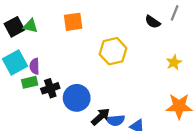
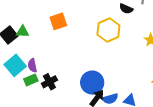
yellow hexagon: (113, 51) -> (108, 30), moved
blue circle: (77, 98) -> (92, 83), moved

